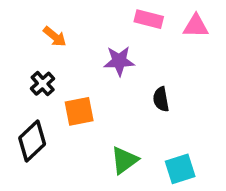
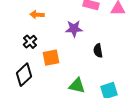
orange arrow: (55, 37) -> (37, 15), turned 144
green triangle: (124, 160) -> (77, 86), turned 48

